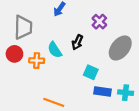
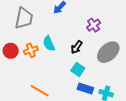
black arrow: (77, 42) -> (77, 47), moved
red circle: (14, 54) -> (11, 51), moved
orange cross: (37, 61) -> (31, 50), turned -32

